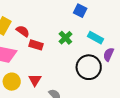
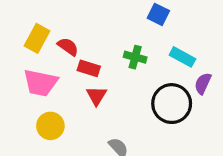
green cross: (65, 38) -> (135, 57), turned -32
red triangle: (35, 80) -> (96, 96), moved

